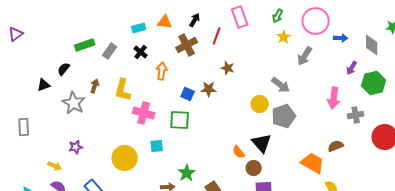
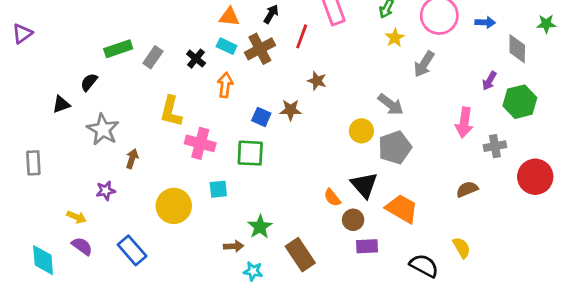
cyan rectangle: (139, 28) -> (227, 46), moved, turned 40
blue arrow: (341, 38) -> (485, 22), moved
brown arrow: (95, 86) -> (132, 159), moved
orange trapezoid: (313, 163) -> (402, 209), moved

